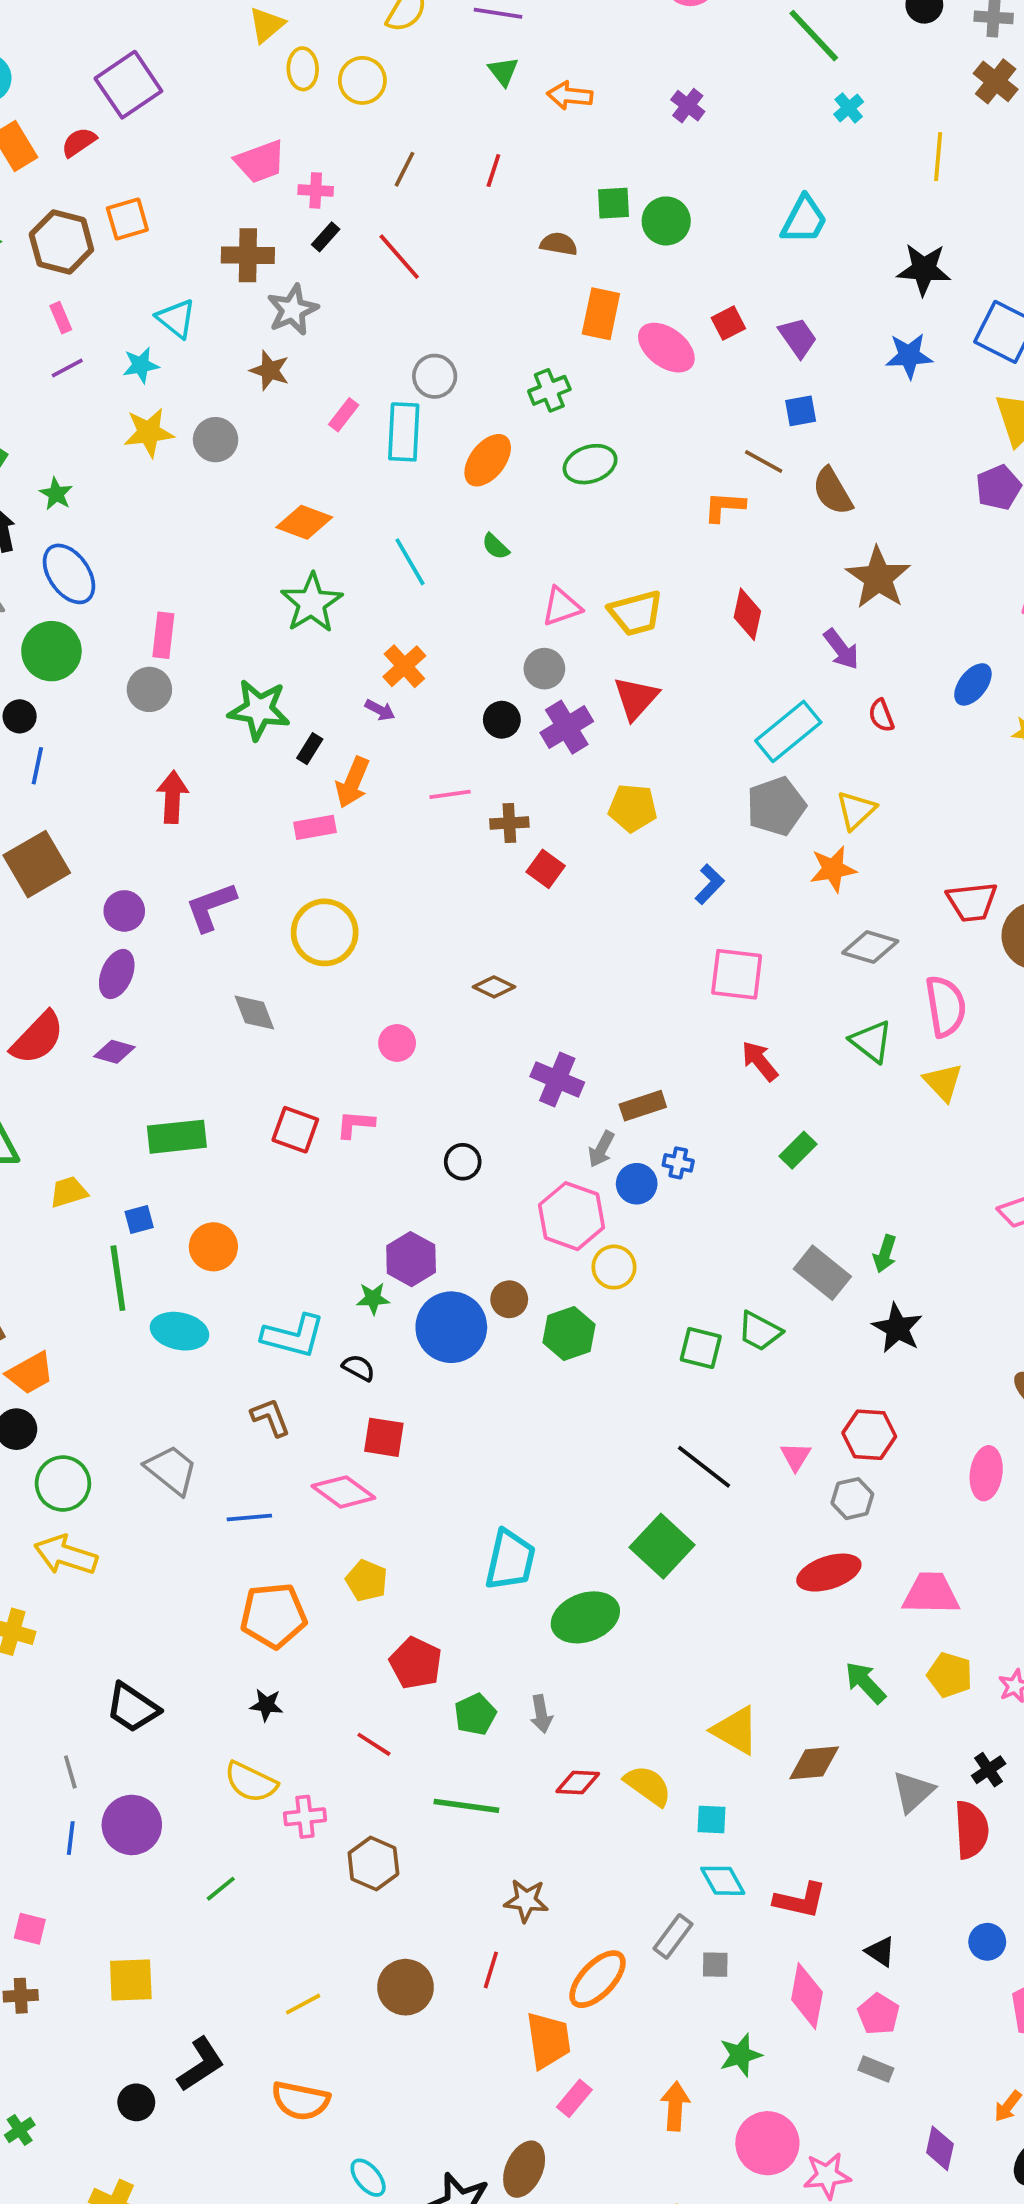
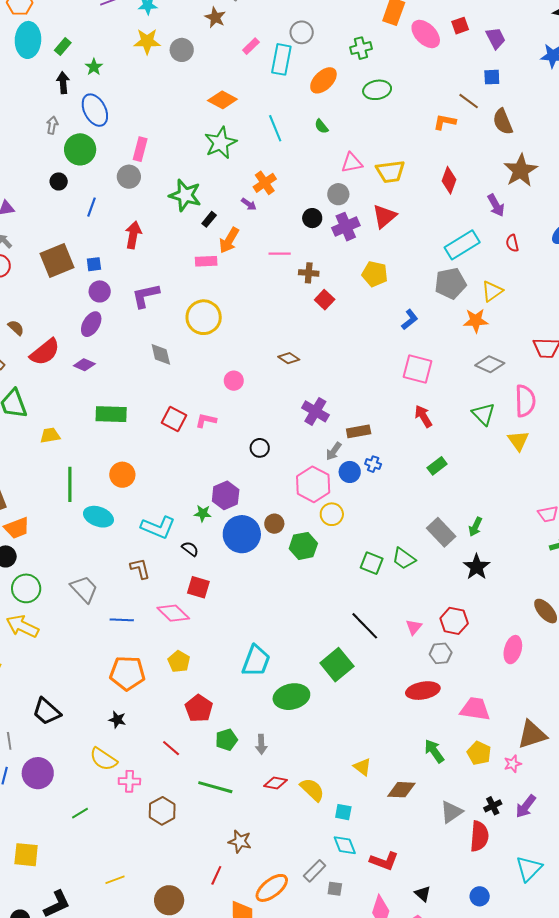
blue line: (37, 766) -> (91, 207), moved
blue square: (139, 1220) -> (94, 264), moved
yellow triangle: (736, 1730) -> (362, 767), size x0.7
brown circle: (405, 1987) -> (169, 900), moved

